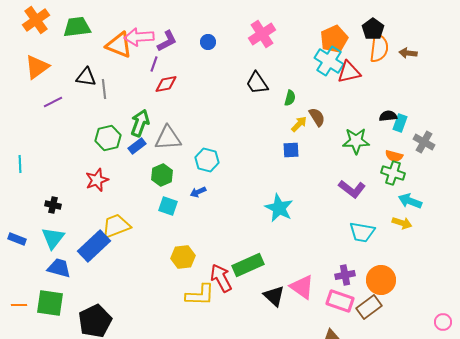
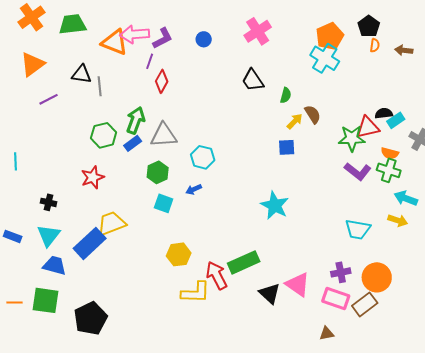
orange semicircle: (379, 48) -> (375, 45), size x0.5
red triangle: (349, 72) -> (368, 127), moved
red diamond: (166, 84) -> (162, 81), turned -50
cyan rectangle: (400, 123) -> (396, 120), turned 36
purple L-shape: (352, 189) -> (358, 171), moved

